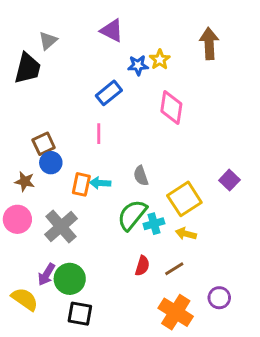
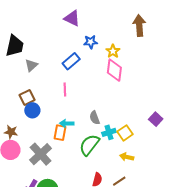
gray triangle: (48, 41) -> (31, 65), moved
yellow star: (160, 60) -> (113, 51), moved
brown star: (25, 182) -> (11, 132), moved
orange rectangle: (81, 184) -> (60, 133), moved
yellow square: (184, 199) -> (125, 133), size x0.7
cyan cross: (154, 224) -> (109, 132), moved

